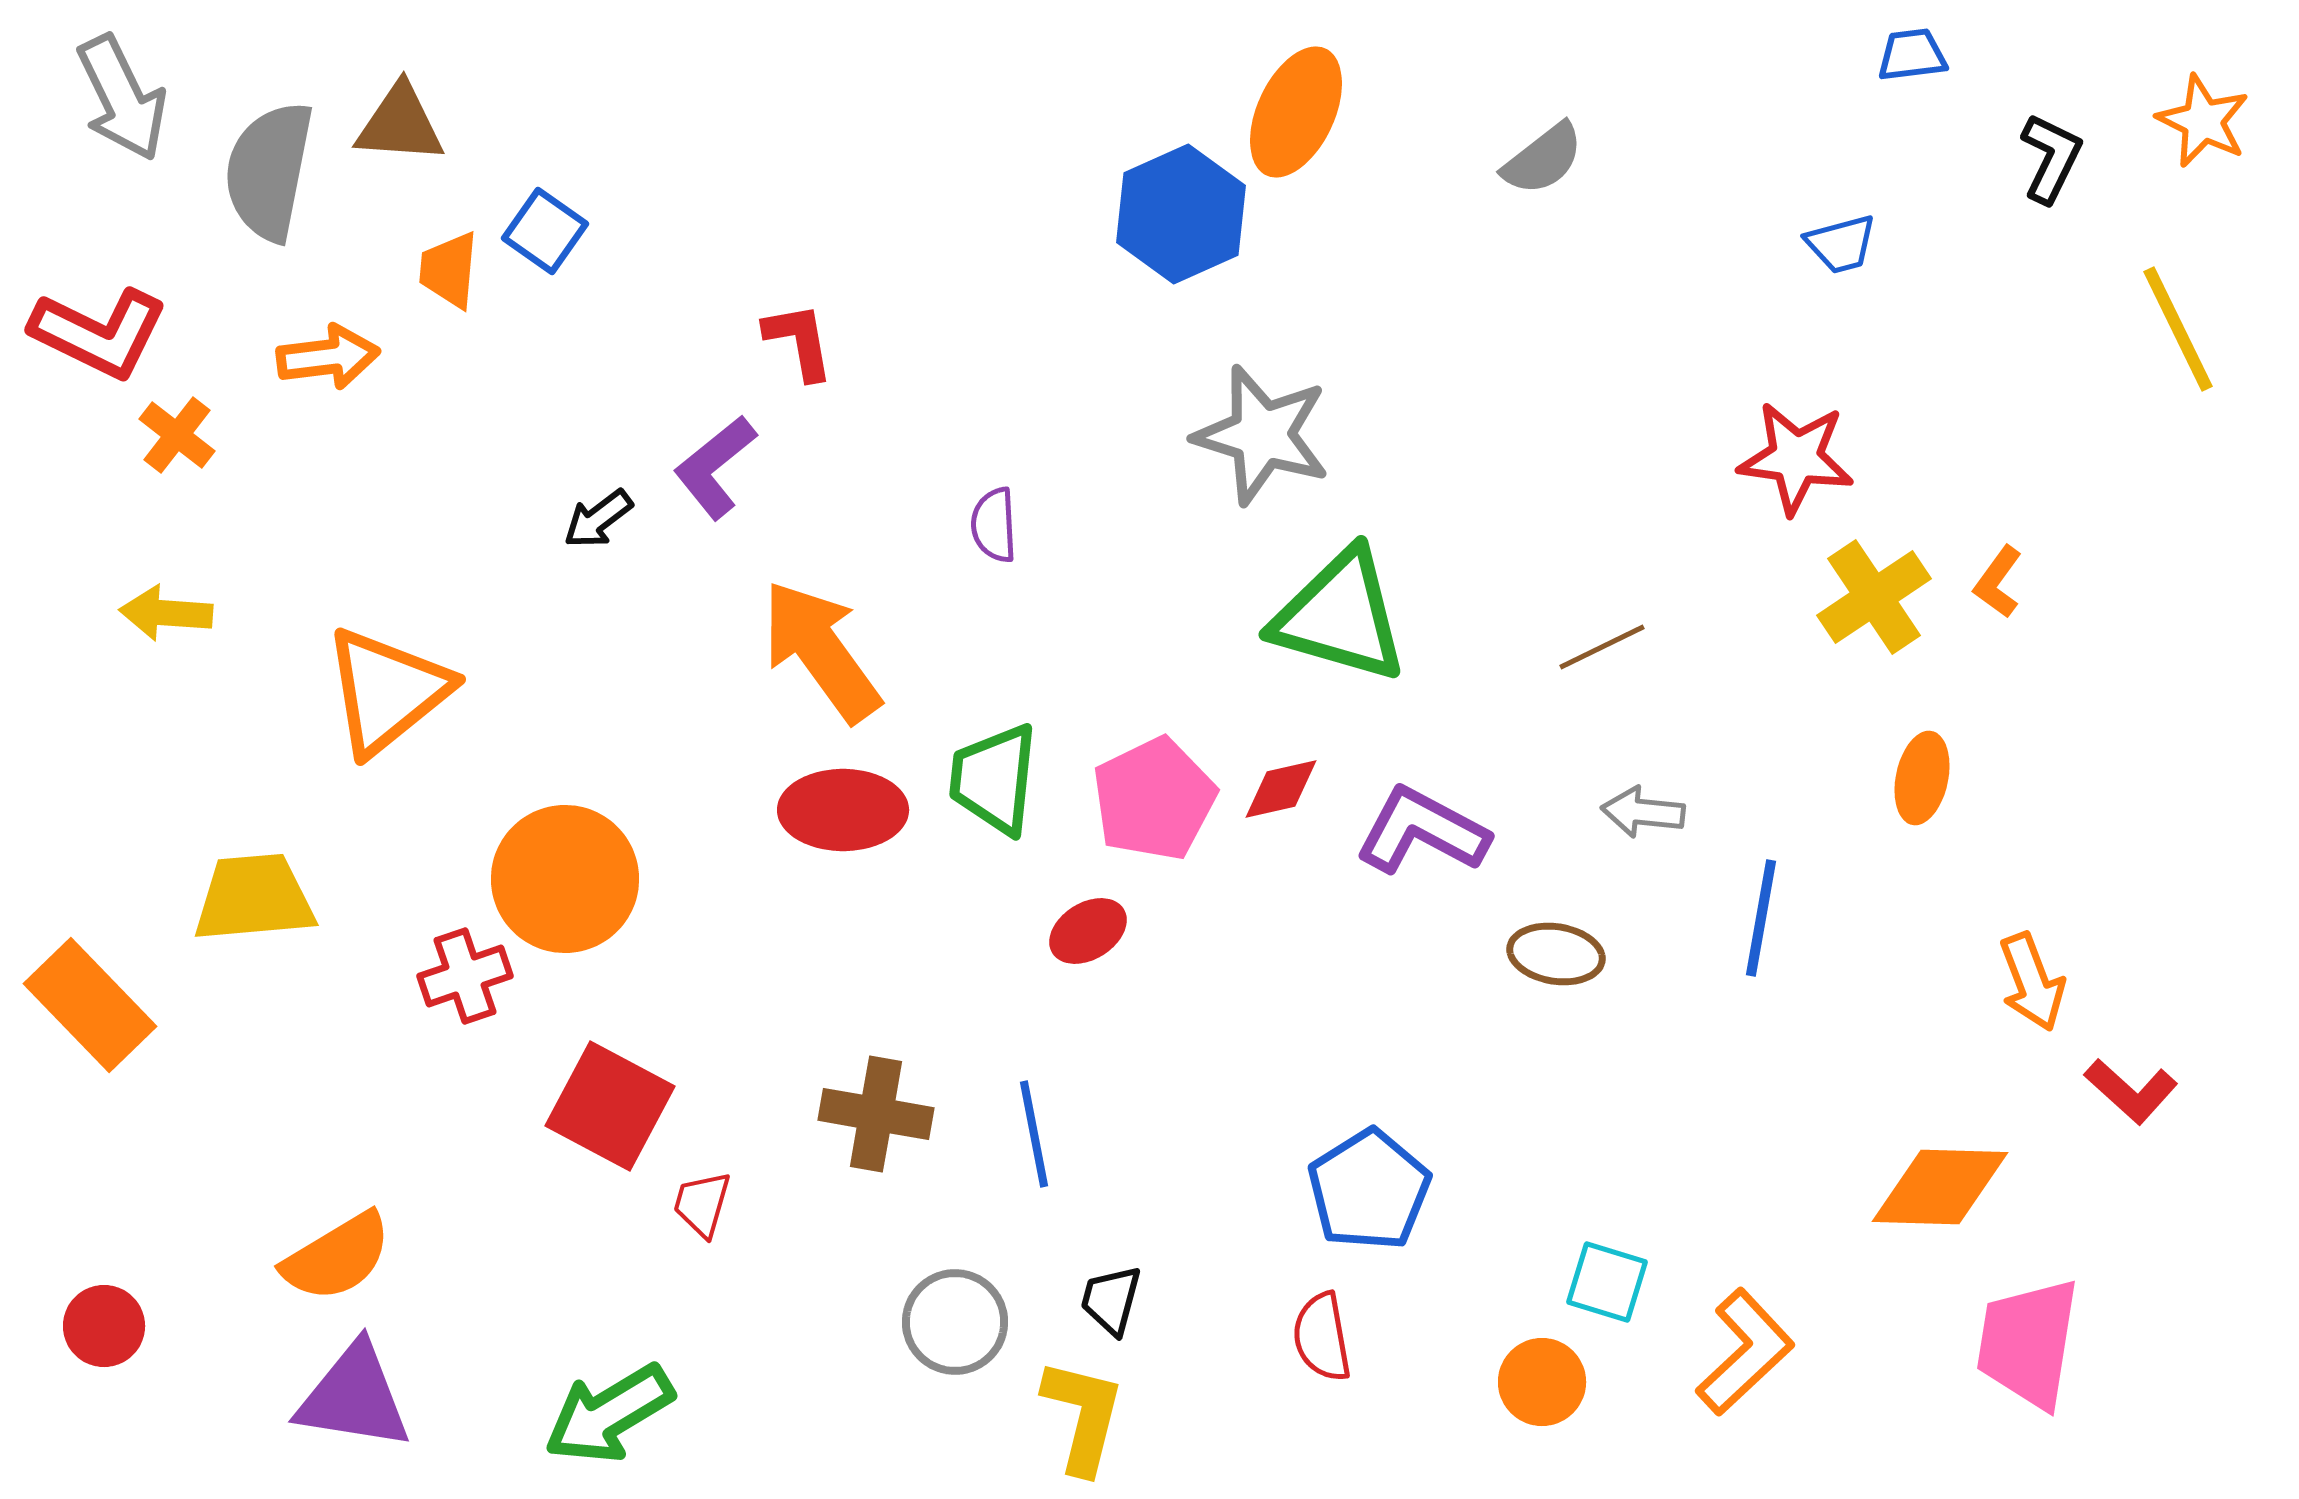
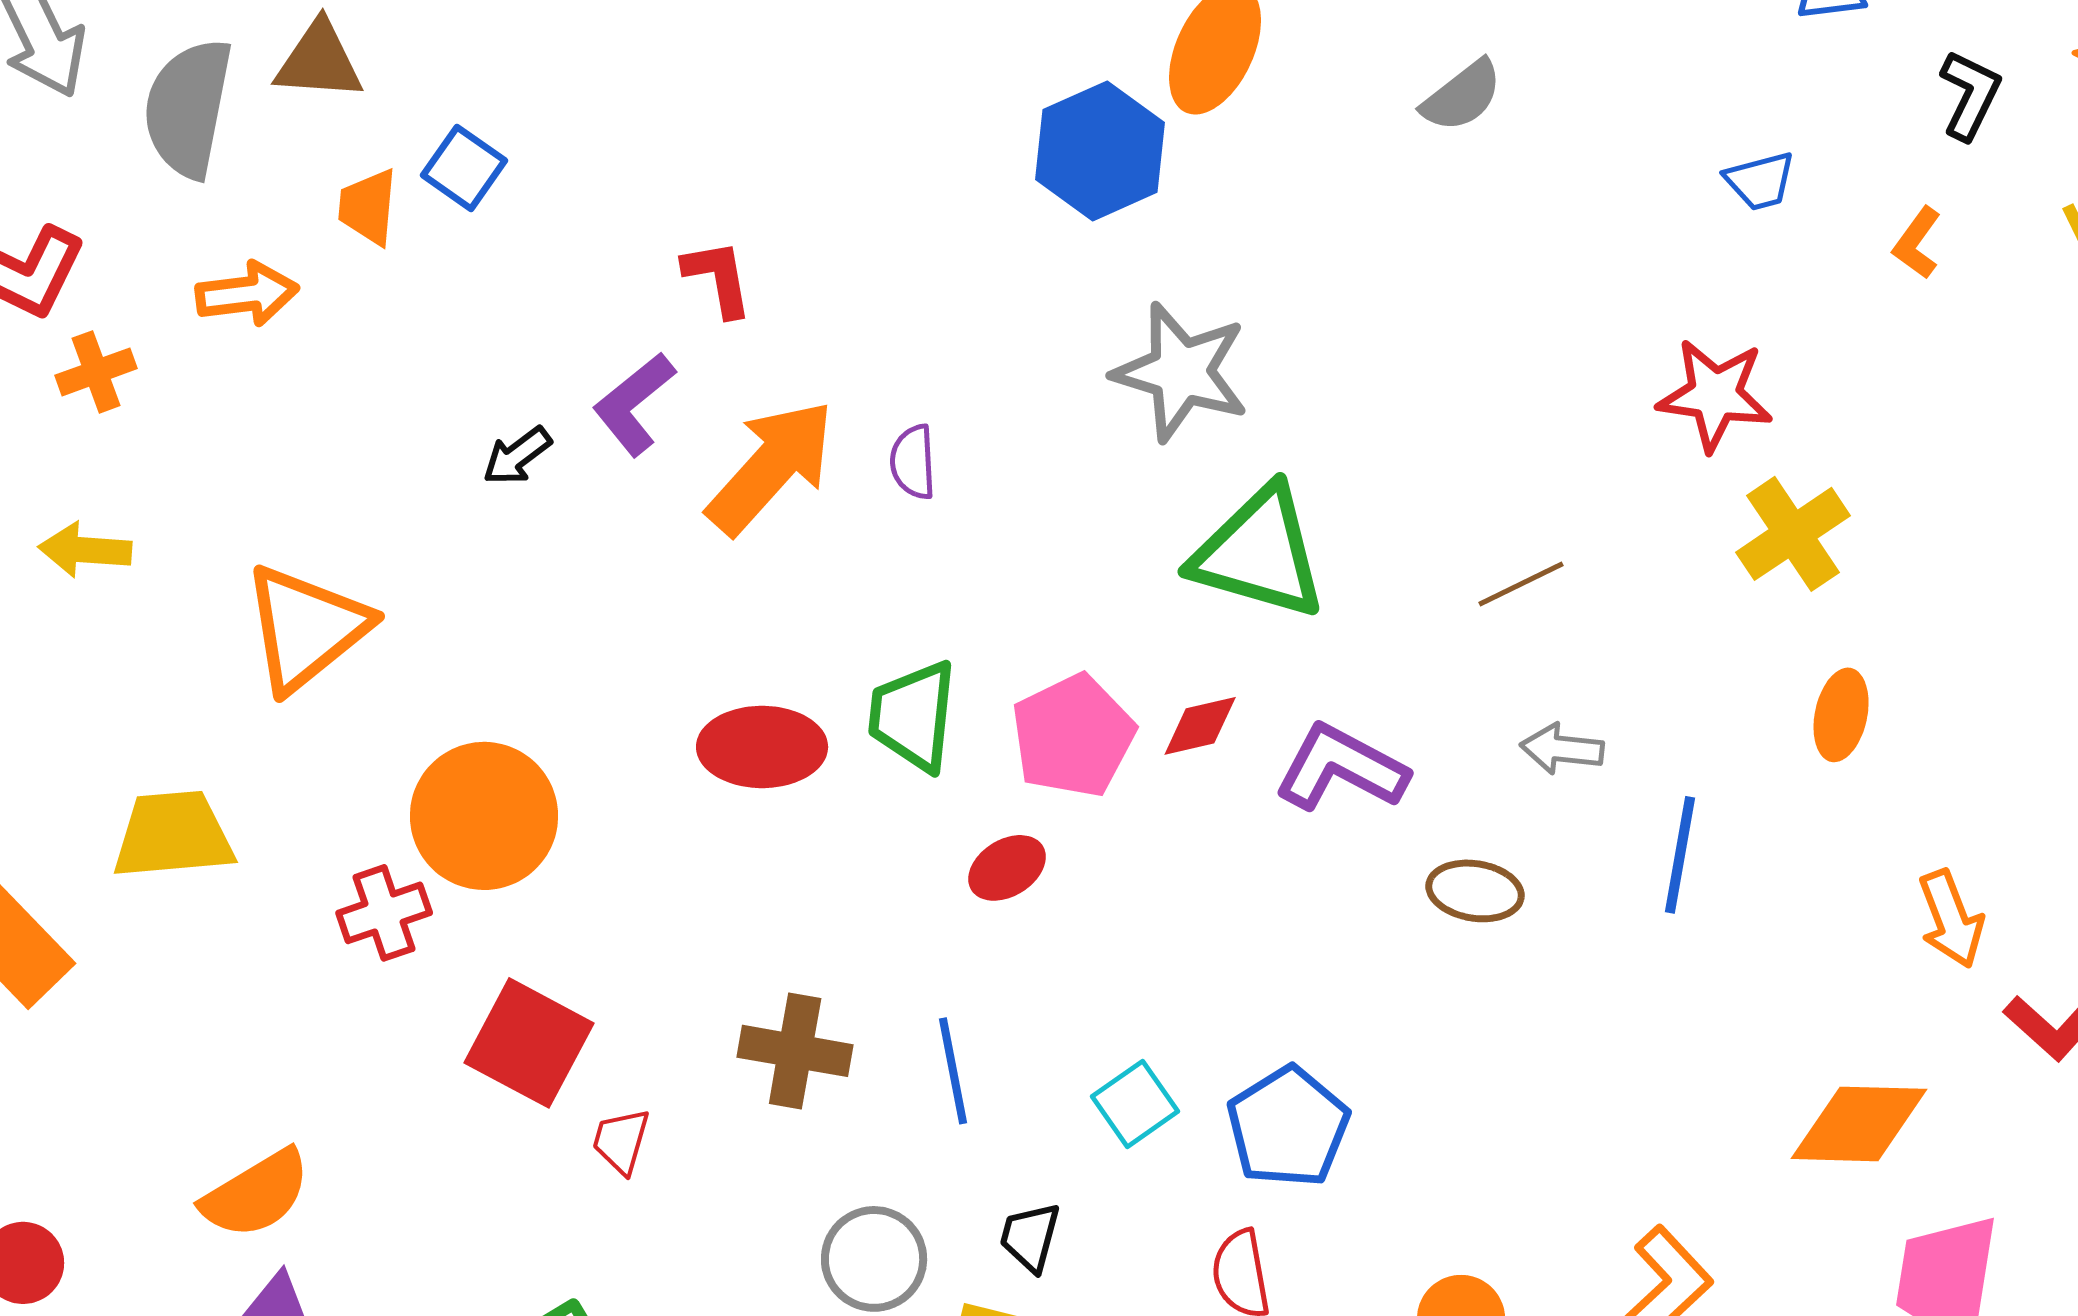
orange cross: (177, 435) -> (96, 372), turned 32
orange L-shape: (1998, 582) -> (1917, 243), moved
orange arrow: (821, 651) -> (771, 467), moved, turned 78
cyan square: (1607, 1282) -> (1135, 1104), moved, turned 38

